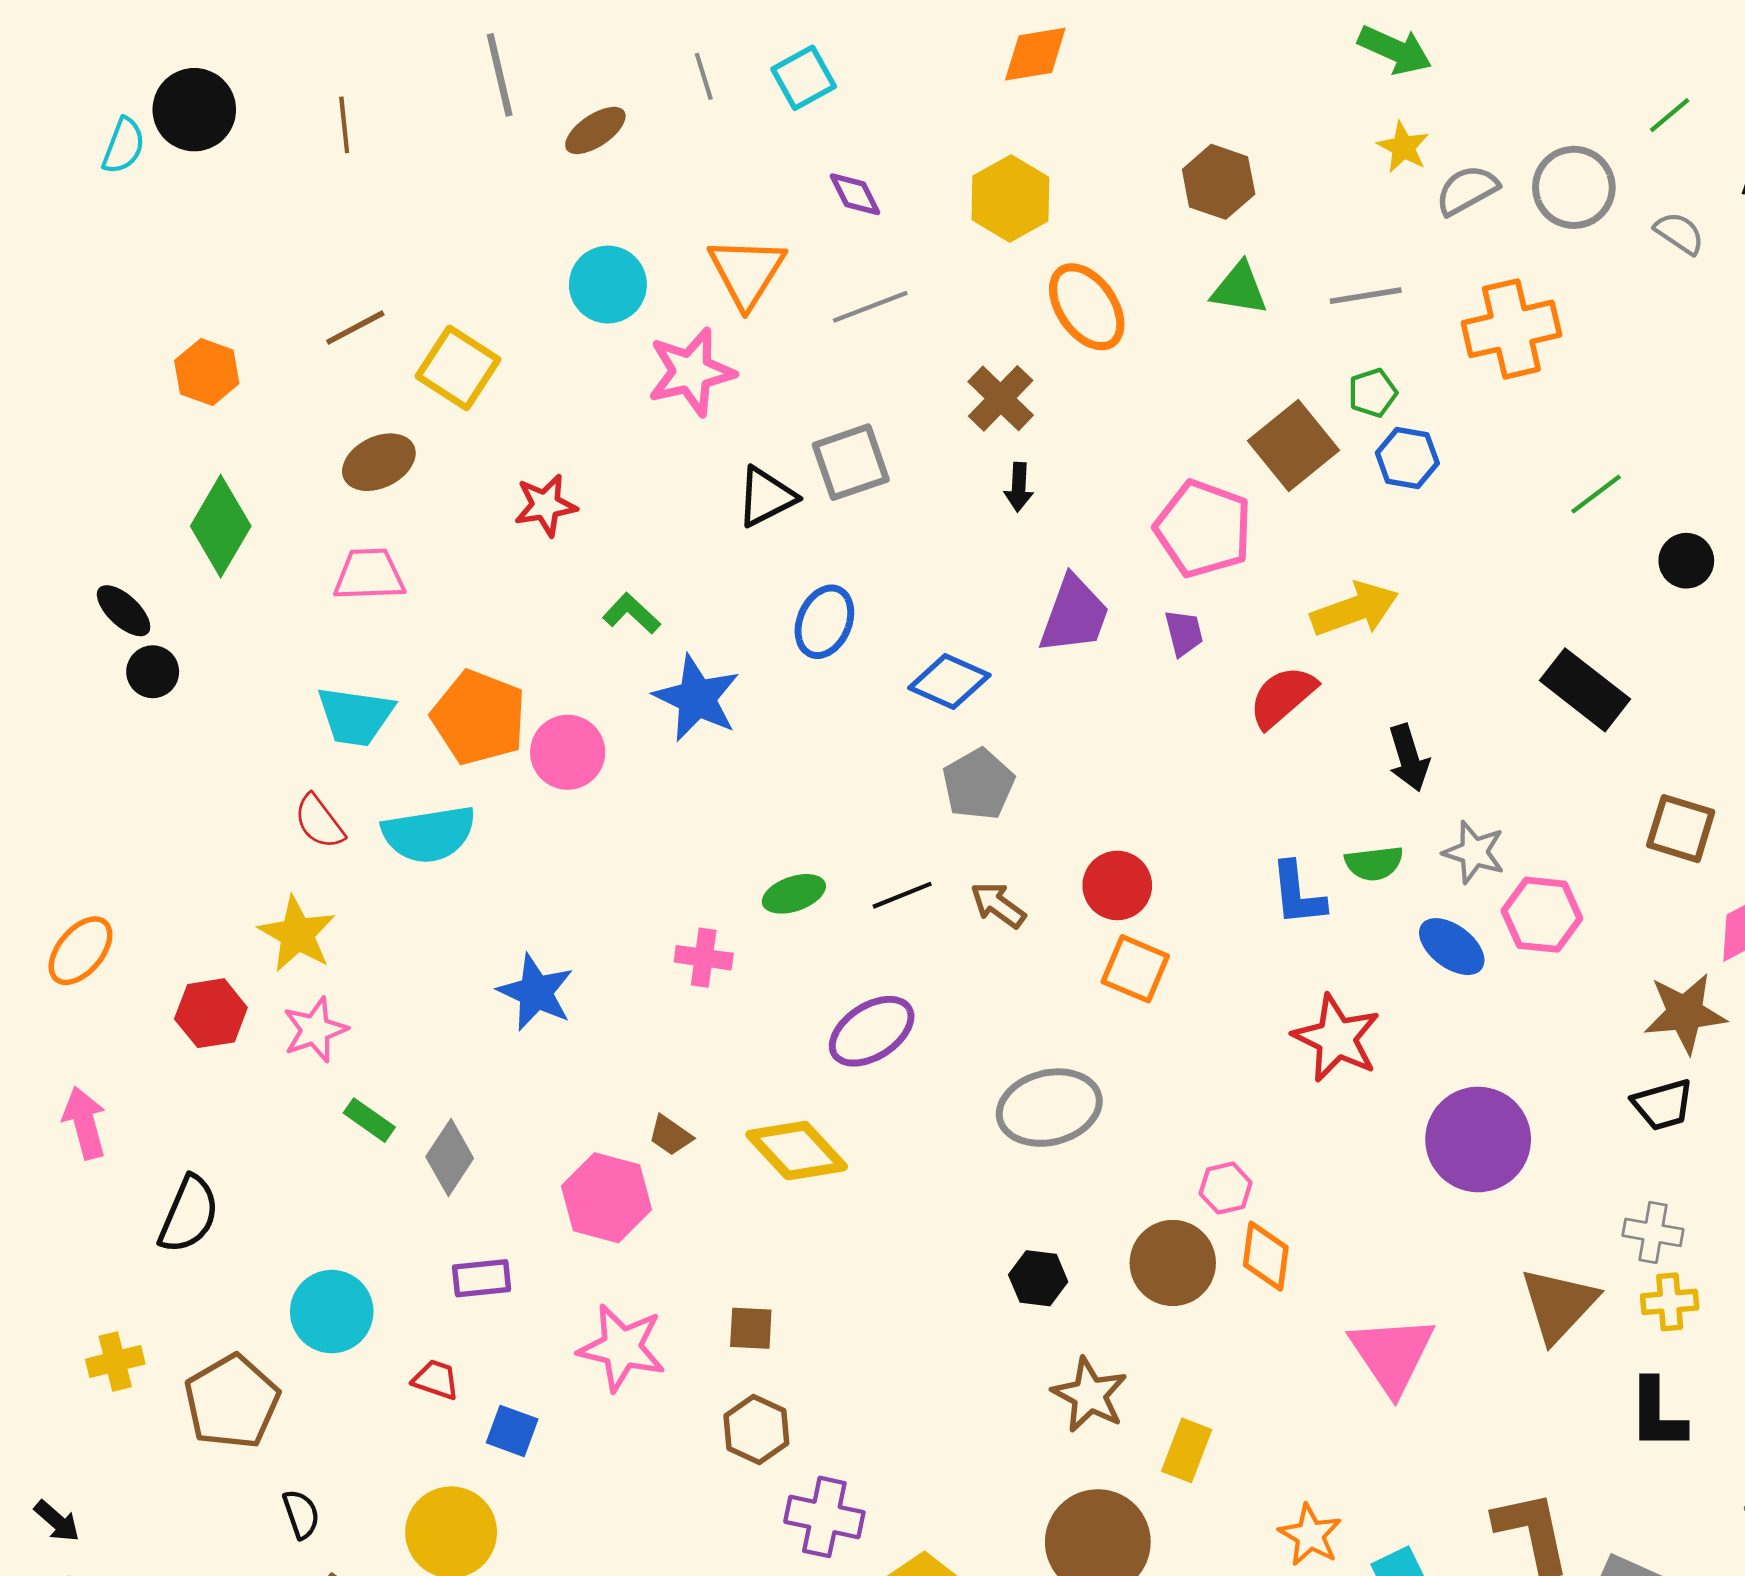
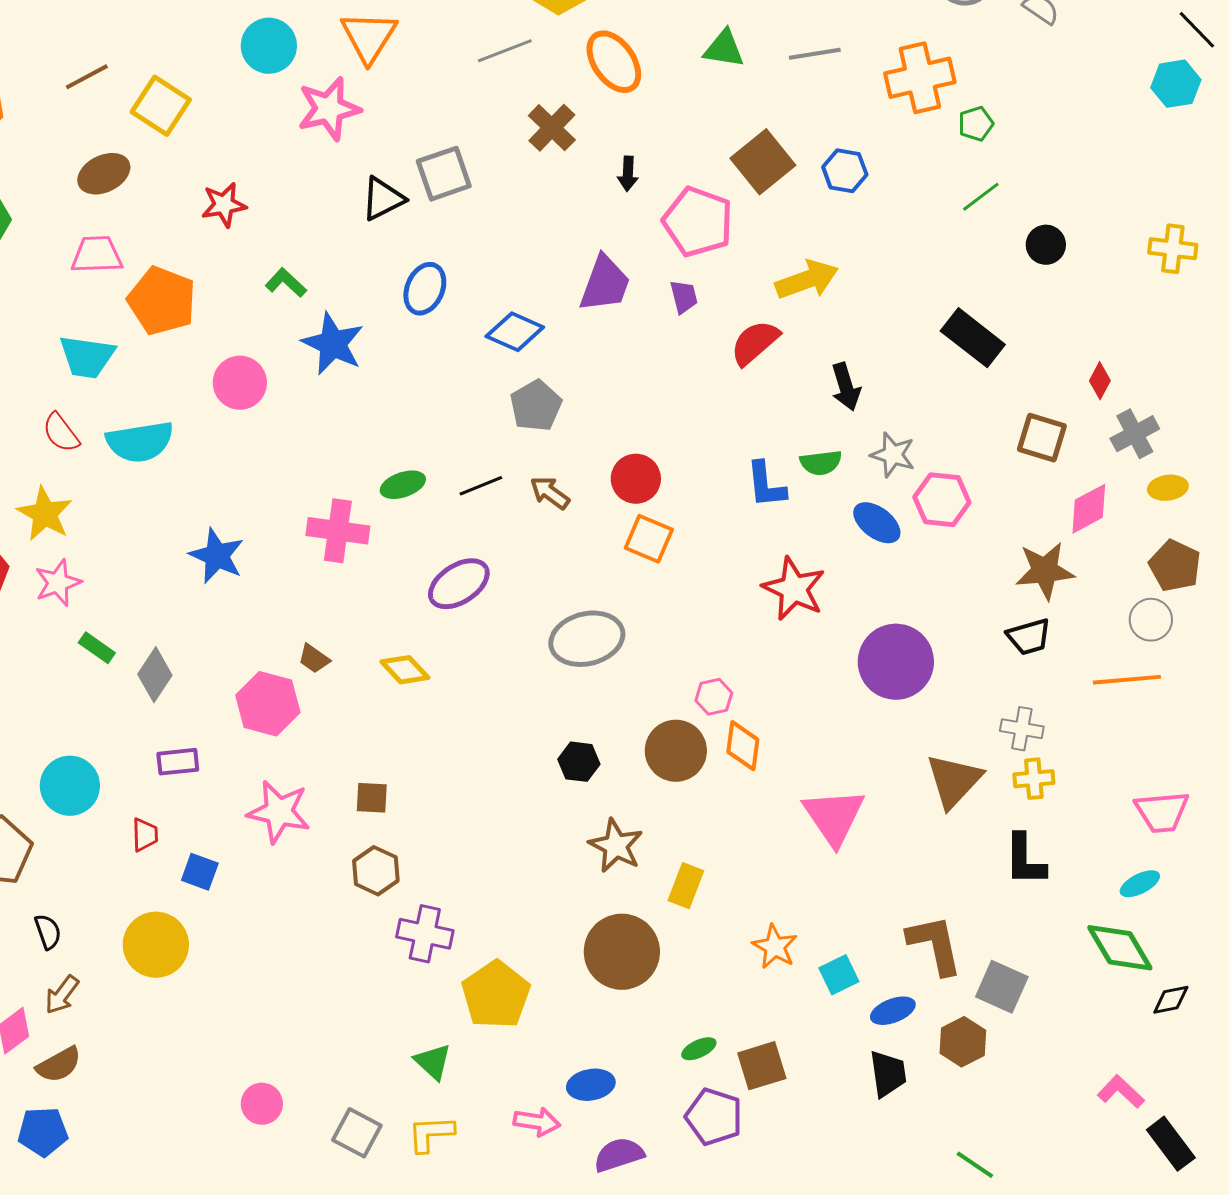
gray line: (870, 307) -> (505, 51), moved
green pentagon: (1373, 393) -> (976, 124), moved
black arrow: (1019, 487) -> (628, 174), moved
orange pentagon: (479, 718) -> (162, 301), moved
pink cross: (704, 958) -> (338, 531), size x1.5
yellow diamond: (797, 1151) -> (405, 670), size x0.7
red trapezoid: (436, 1380) -> (145, 835), turned 69

